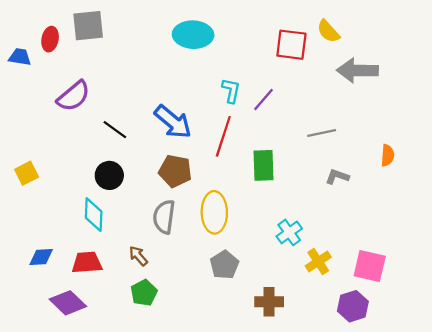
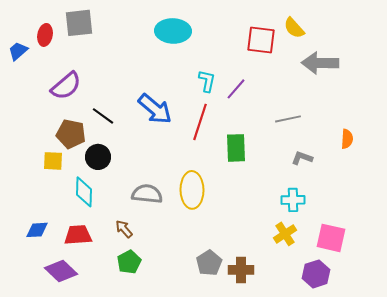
blue trapezoid: (20, 57) -> (18, 51), turned -50
brown pentagon: (175, 171) -> (71, 134), moved
yellow square: (27, 173) -> (53, 161), moved, turned 30
gray semicircle: (164, 217) -> (147, 194), turned 88
cyan cross: (289, 232) -> (293, 200), moved, turned 35
gray pentagon: (224, 265) -> (209, 263), moved

